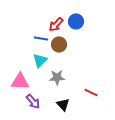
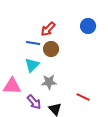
blue circle: (76, 21) -> (88, 26), moved
purple arrow: (33, 101) -> (34, 102), moved

